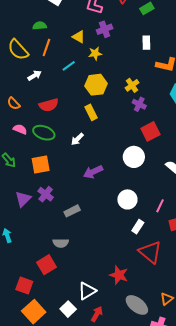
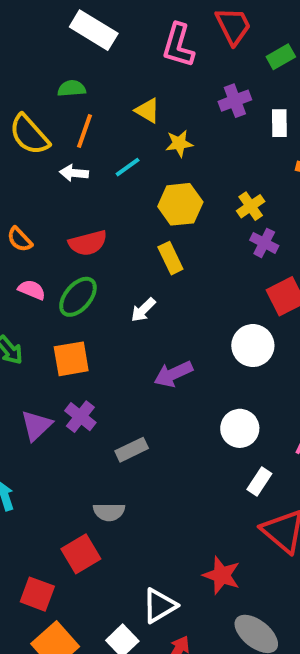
purple cross: (105, 29) -> (235, 101), moved
white arrow: (35, 75) -> (74, 173), moved, turned -144
green ellipse: (44, 133) -> (78, 297), turned -70

